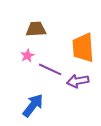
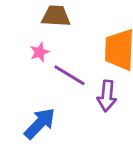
purple arrow: (78, 81) -> (107, 96), turned -80

